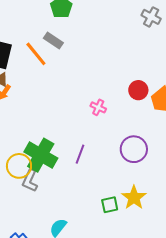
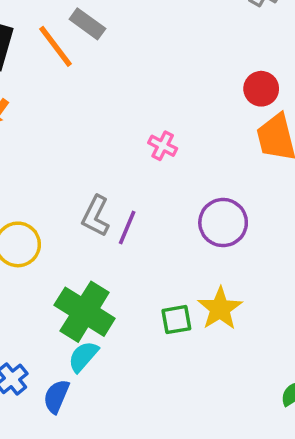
red circle: (138, 90) -> (261, 89), moved
green cross: (41, 155) -> (85, 312), moved
gray L-shape: (30, 181) -> (96, 216), moved

